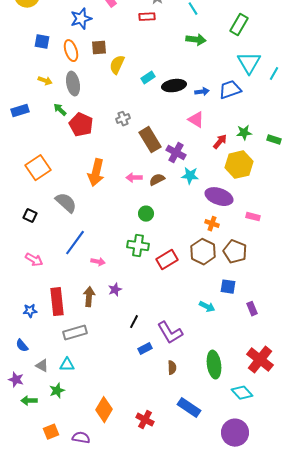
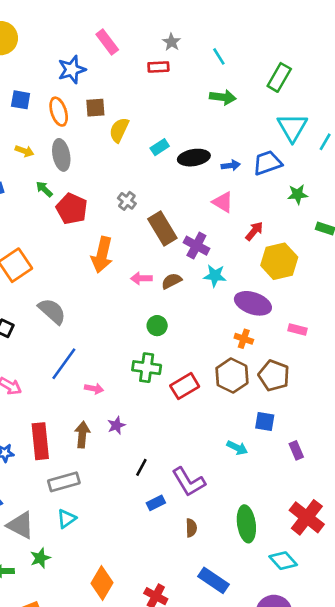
gray cross: (123, 119) -> (127, 201), turned -32
green star: (244, 133) -> (298, 194), moved
orange arrow: (96, 173) -> (102, 255), moved
cyan triangle: (67, 365) -> (67, 519), moved, turned -35
gray triangle: (42, 366) -> (21, 525), size x1.6

